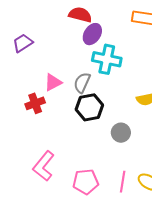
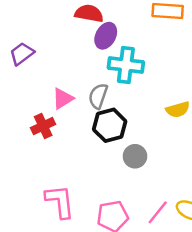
gray circle: (121, 133) -> (135, 156), moved
pink L-shape: (44, 166) -> (60, 201), turned 140
pink line: (123, 182) -> (158, 212), turned 35

